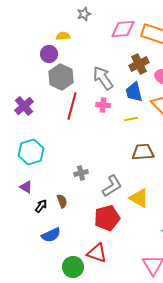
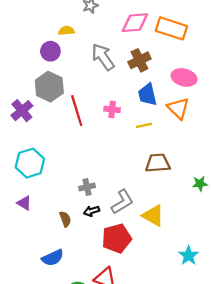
brown cross: (139, 64) -> (139, 60), moved
gray hexagon: (61, 77) -> (49, 87), moved
gray arrow: (103, 78) -> (103, 57), moved
red line: (72, 106) -> (77, 111), turned -32
black arrow: (41, 206) -> (92, 211), moved, turned -144

